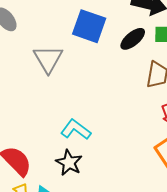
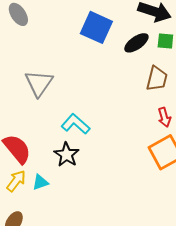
gray triangle: (48, 59) -> (39, 83), moved

